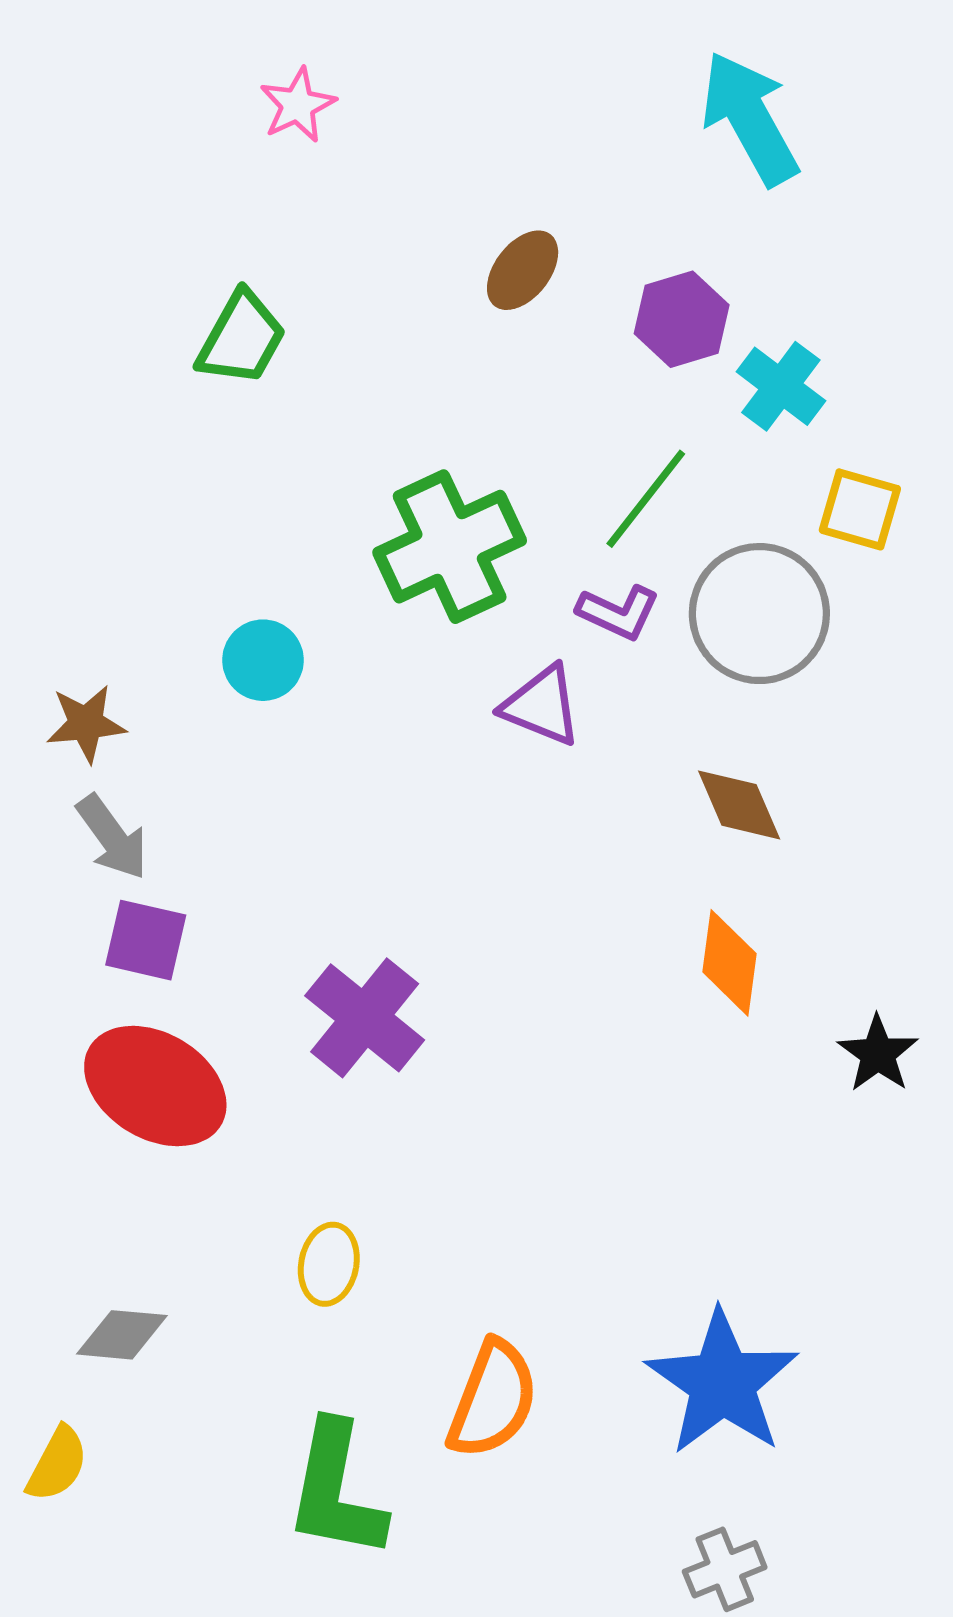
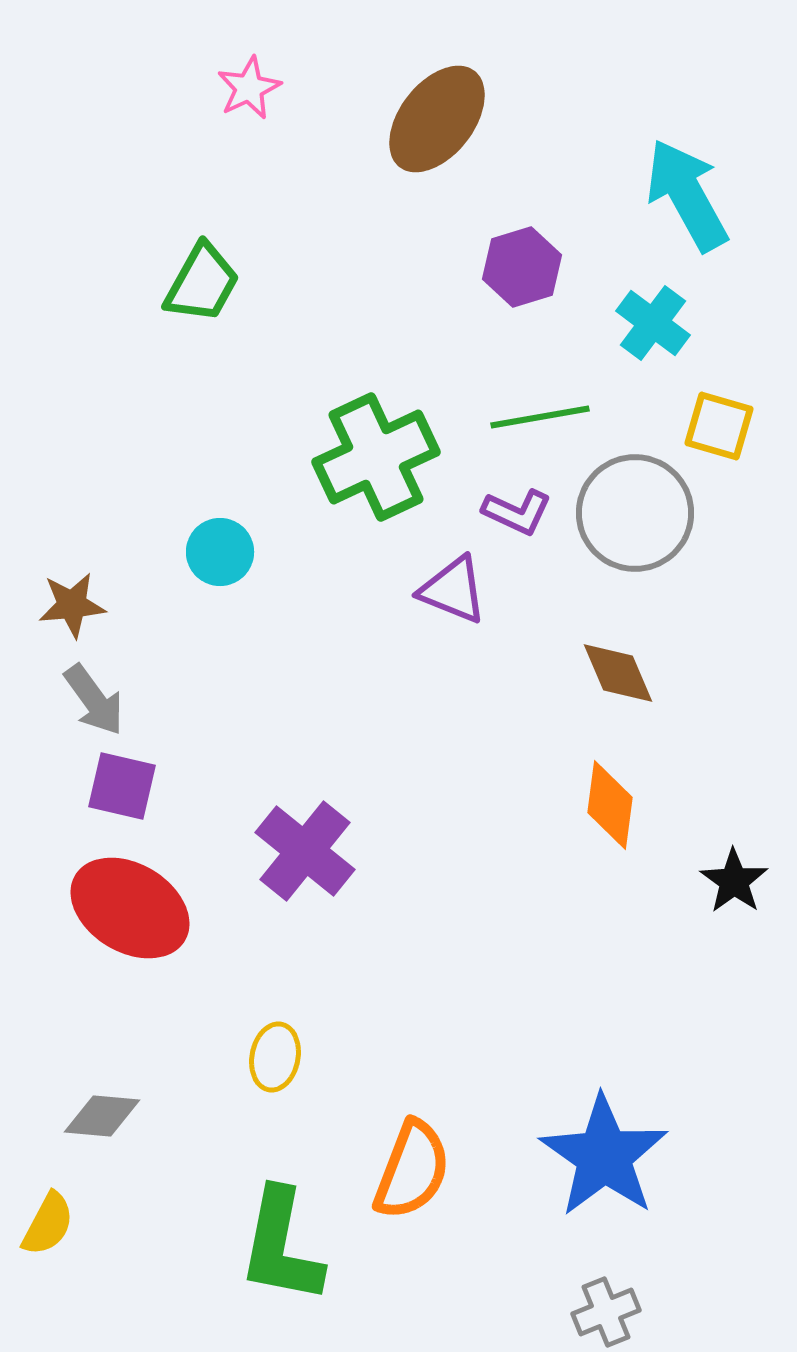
cyan arrow: (750, 118) -> (687, 195), moved
brown ellipse: (523, 270) -> (437, 119), moved, size x1.6
purple hexagon: (682, 319) -> (522, 267), moved
green line: (646, 499) -> (540, 417), turned 42

